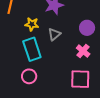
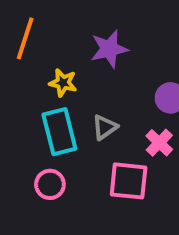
gray triangle: (54, 34) -> (105, 127), moved
pink square: (80, 79) -> (129, 181), moved

